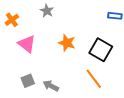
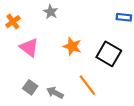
orange line: (94, 79) -> (87, 85), moved
gray square: (28, 81) -> (30, 87), turned -32

